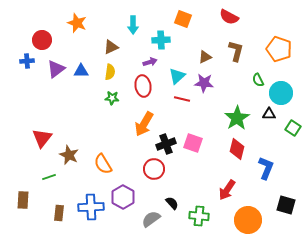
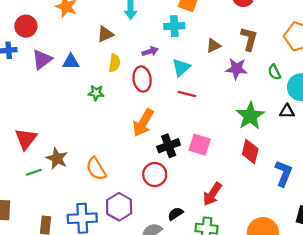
cyan cross: (161, 40) -> (174, 26), moved
yellow semicircle: (110, 72) -> (114, 63), moved
purple star: (204, 83) -> (236, 69), moved
green star: (112, 98) -> (96, 93), moved
green line: (49, 177) -> (34, 172), moved
red arrow: (227, 190) -> (212, 194), moved
black semicircle: (172, 203) -> (175, 214), turned -80

